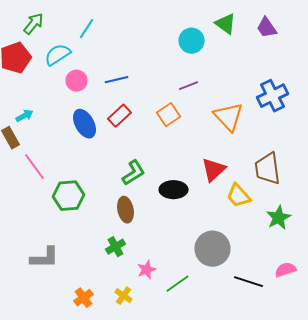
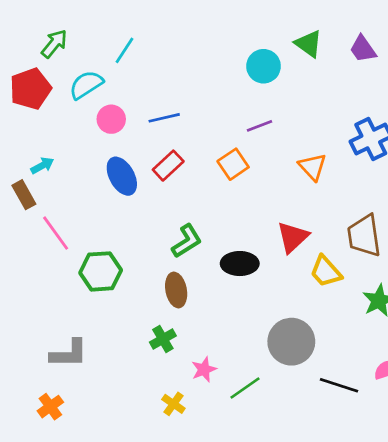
orange triangle: (228, 117) -> (313, 167), size x0.7
orange cross: (84, 298) -> (50, 407), moved

